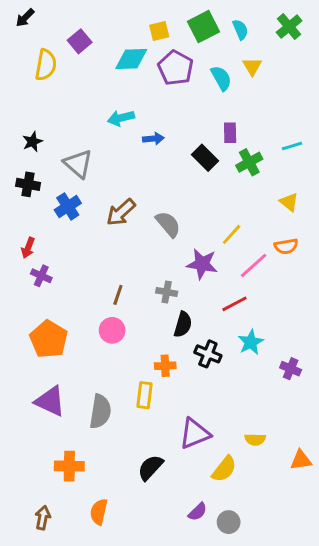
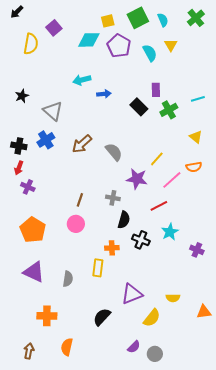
black cross: (28, 184) -> (19, 146), moved
gray semicircle: (100, 411) -> (68, 279), size x0.7

